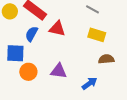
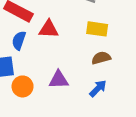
brown semicircle: (106, 59) -> (101, 58), moved

